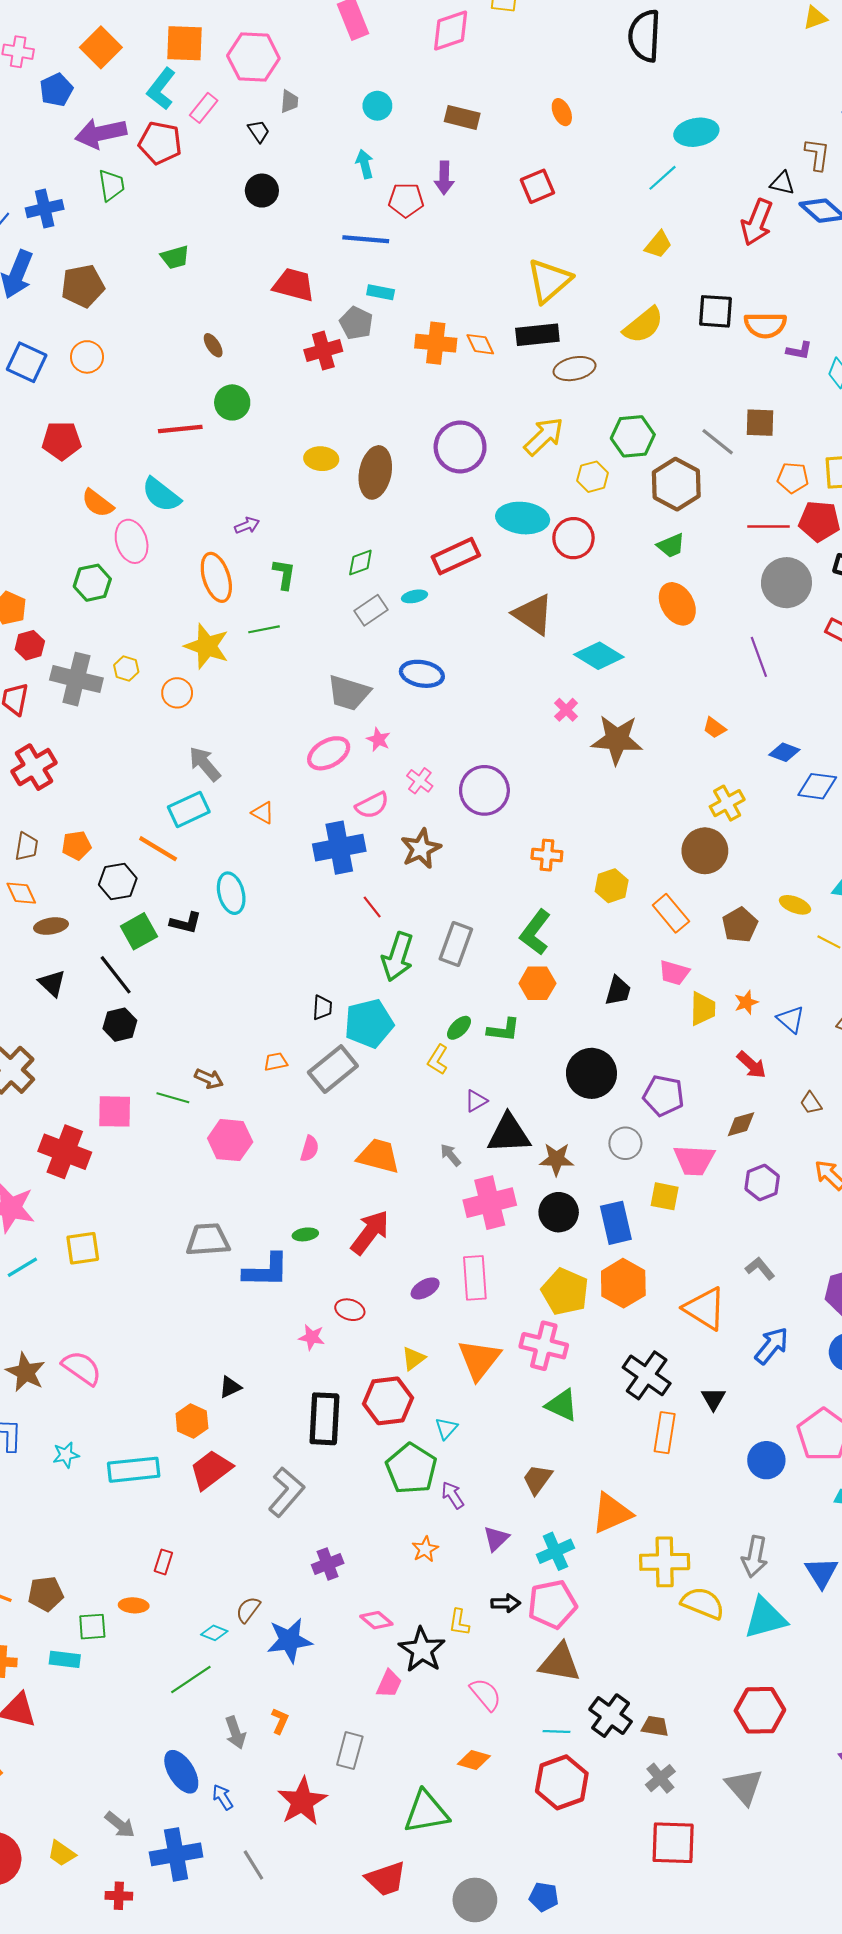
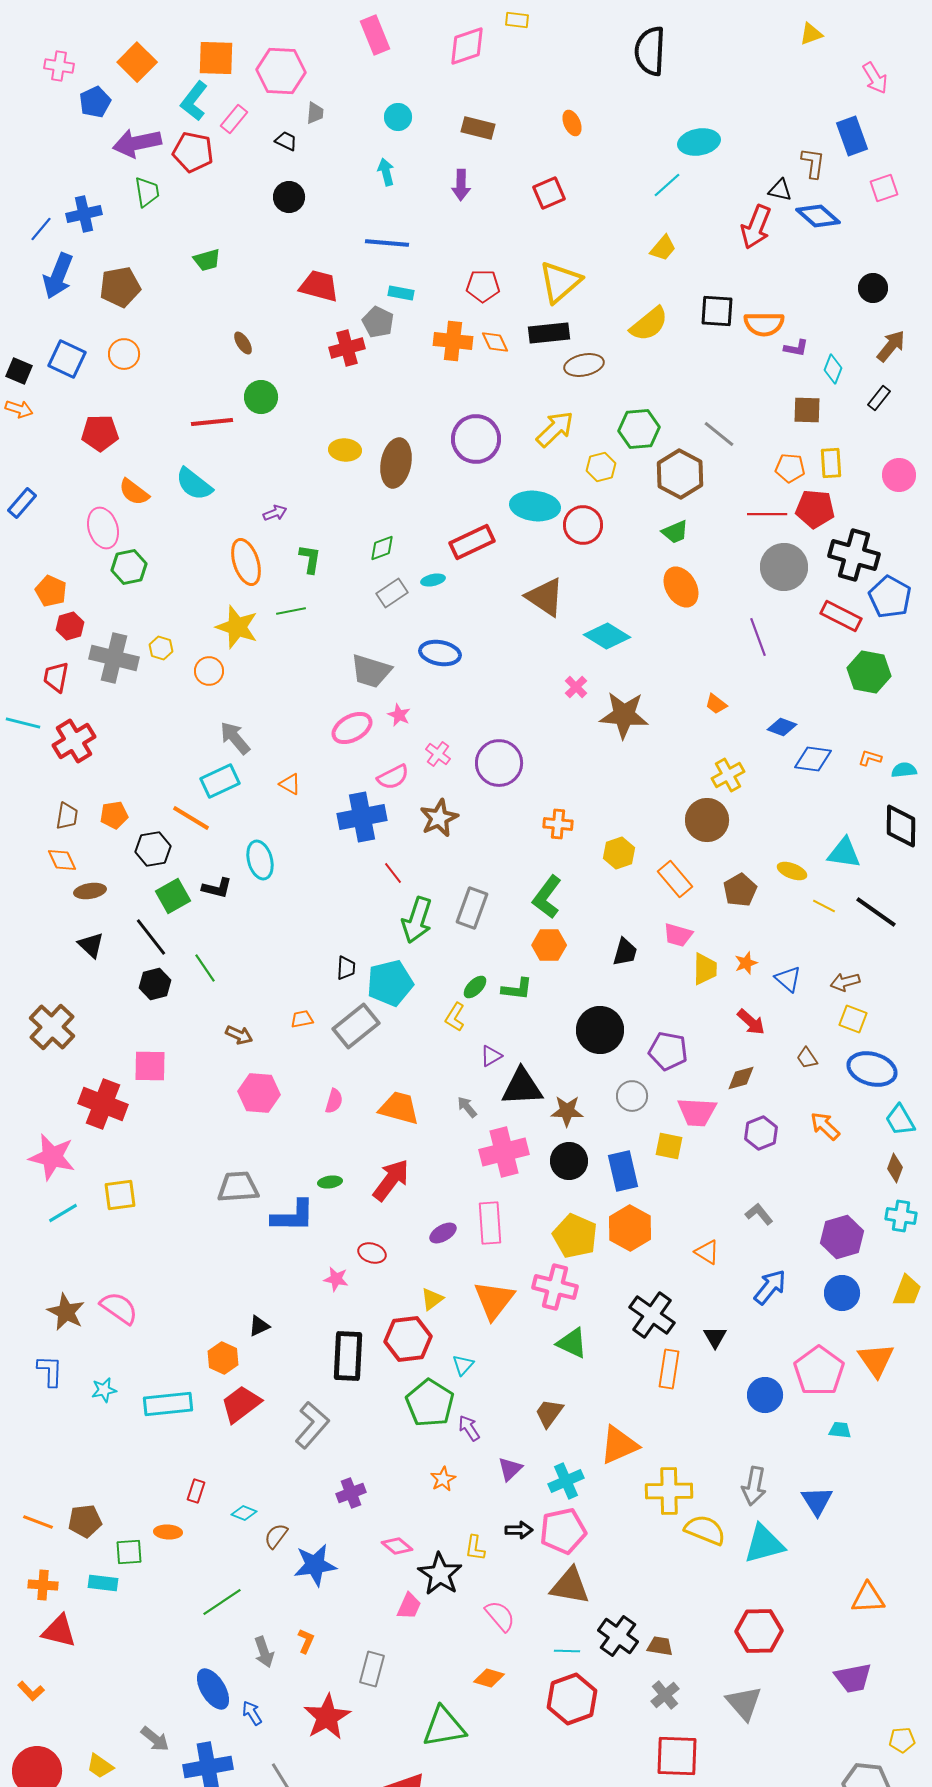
black trapezoid: (259, 131) -> (286, 141), turned -30
red pentagon: (406, 200) -> (483, 286), moved
brown square: (760, 423) -> (807, 410), moved
pink ellipse: (132, 541) -> (103, 528), moved
green line: (173, 1098) -> (205, 968), moved, turned 40
orange triangle: (705, 1309) -> (707, 1252), size x0.6
cyan diamond: (214, 1633) -> (244, 1513), moved

